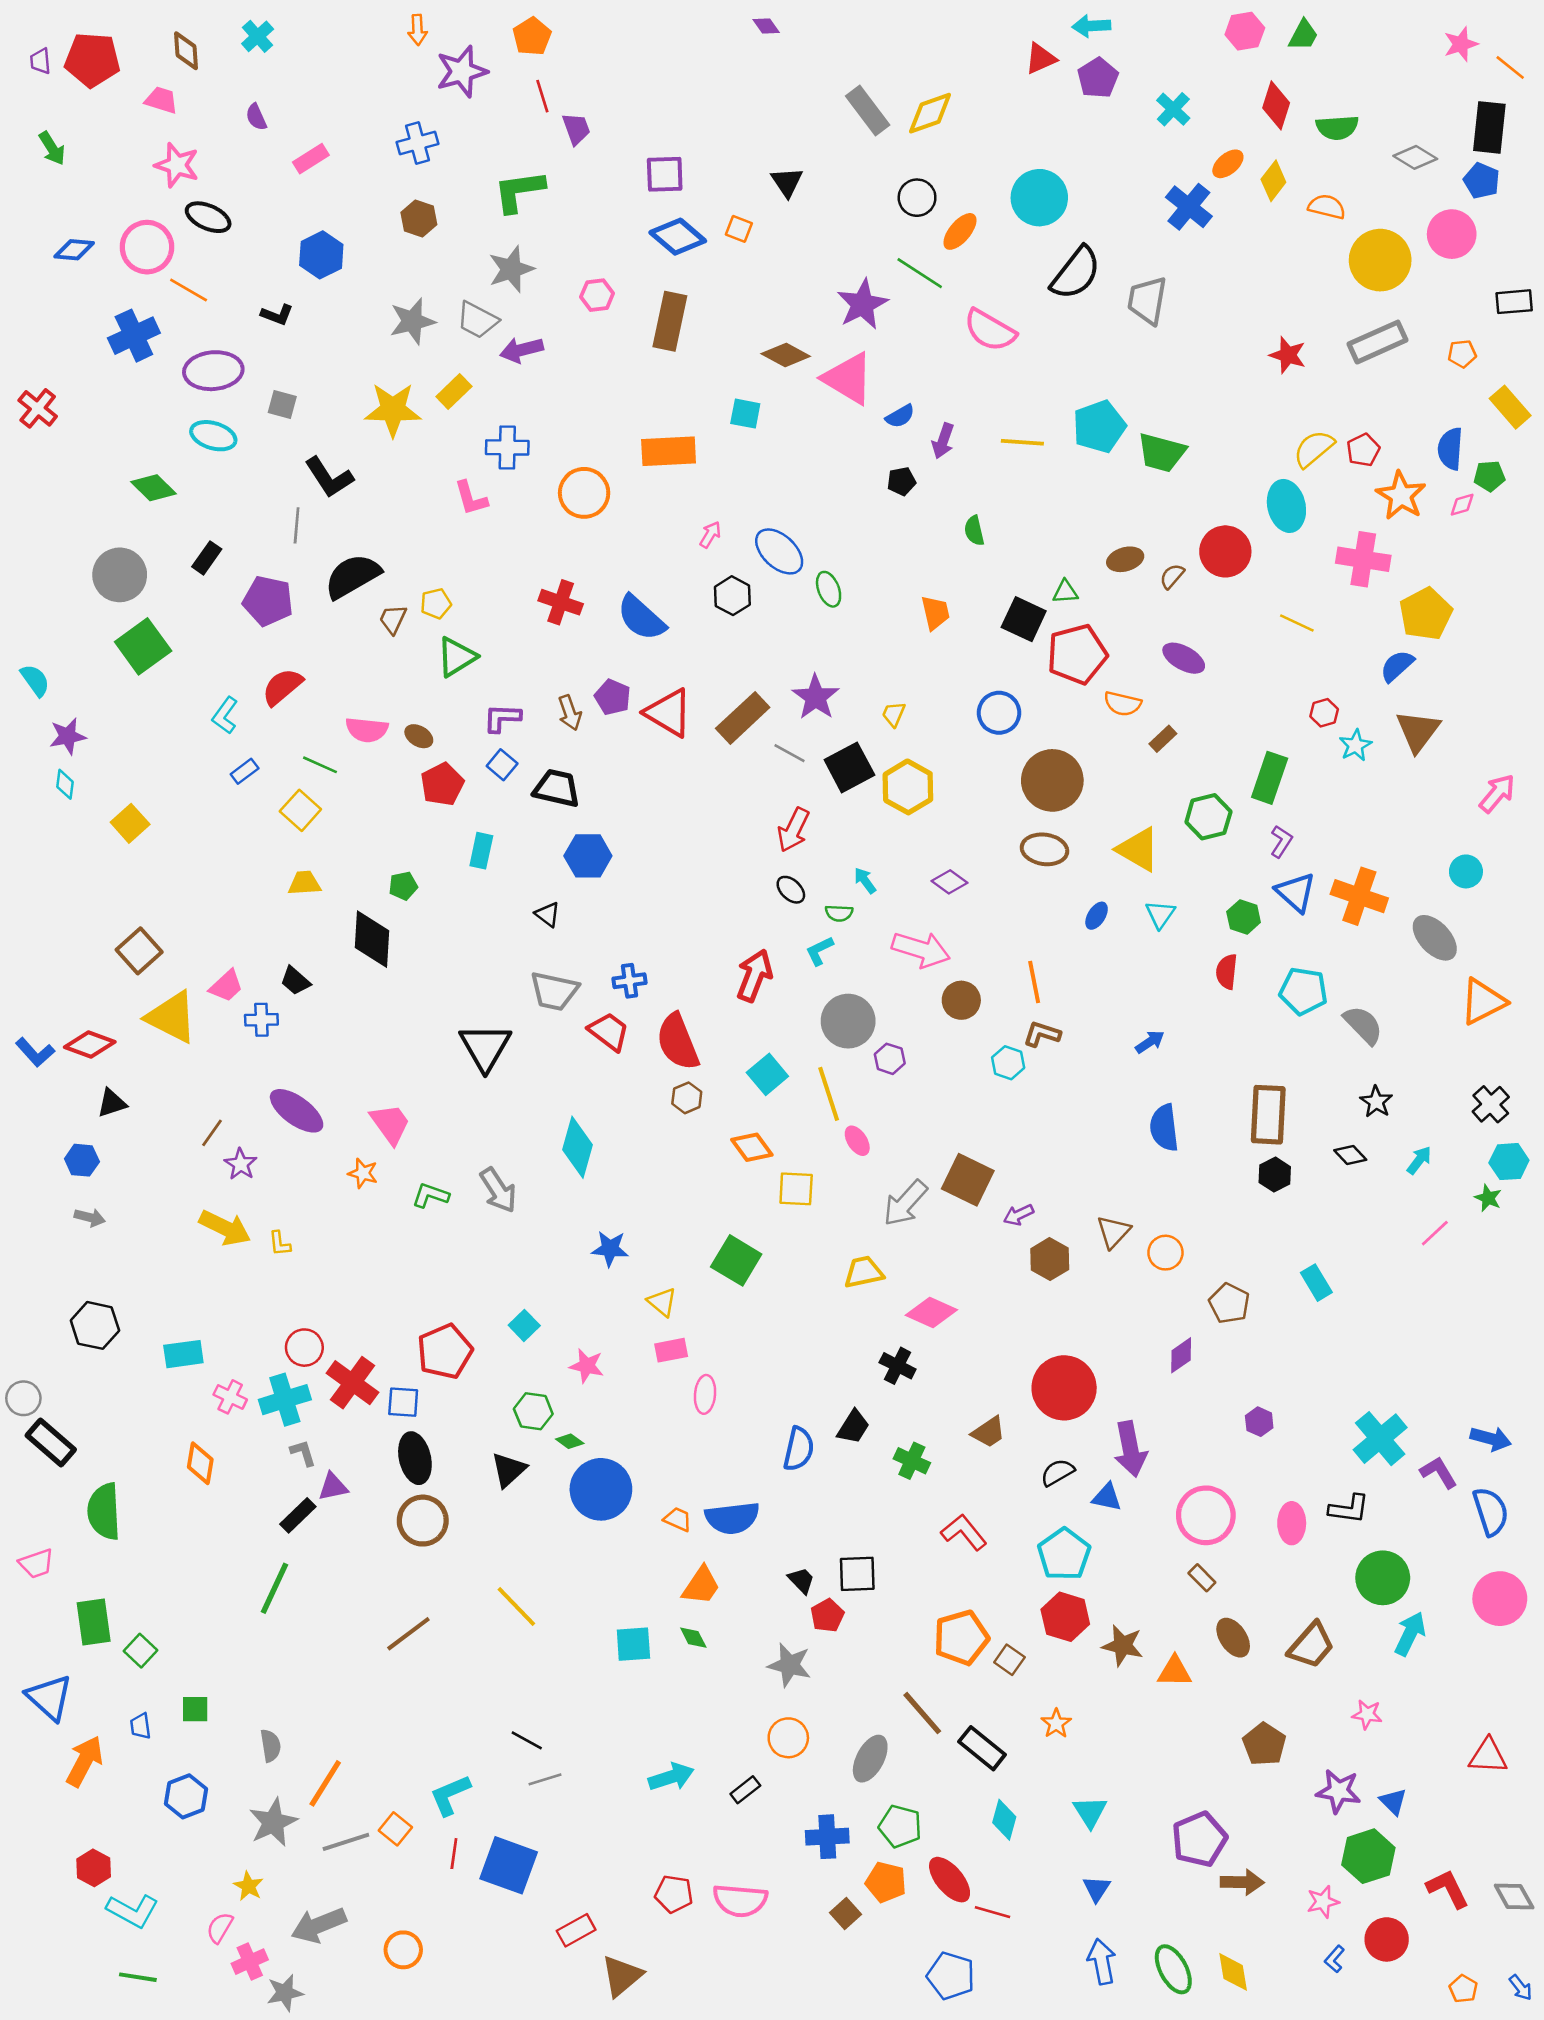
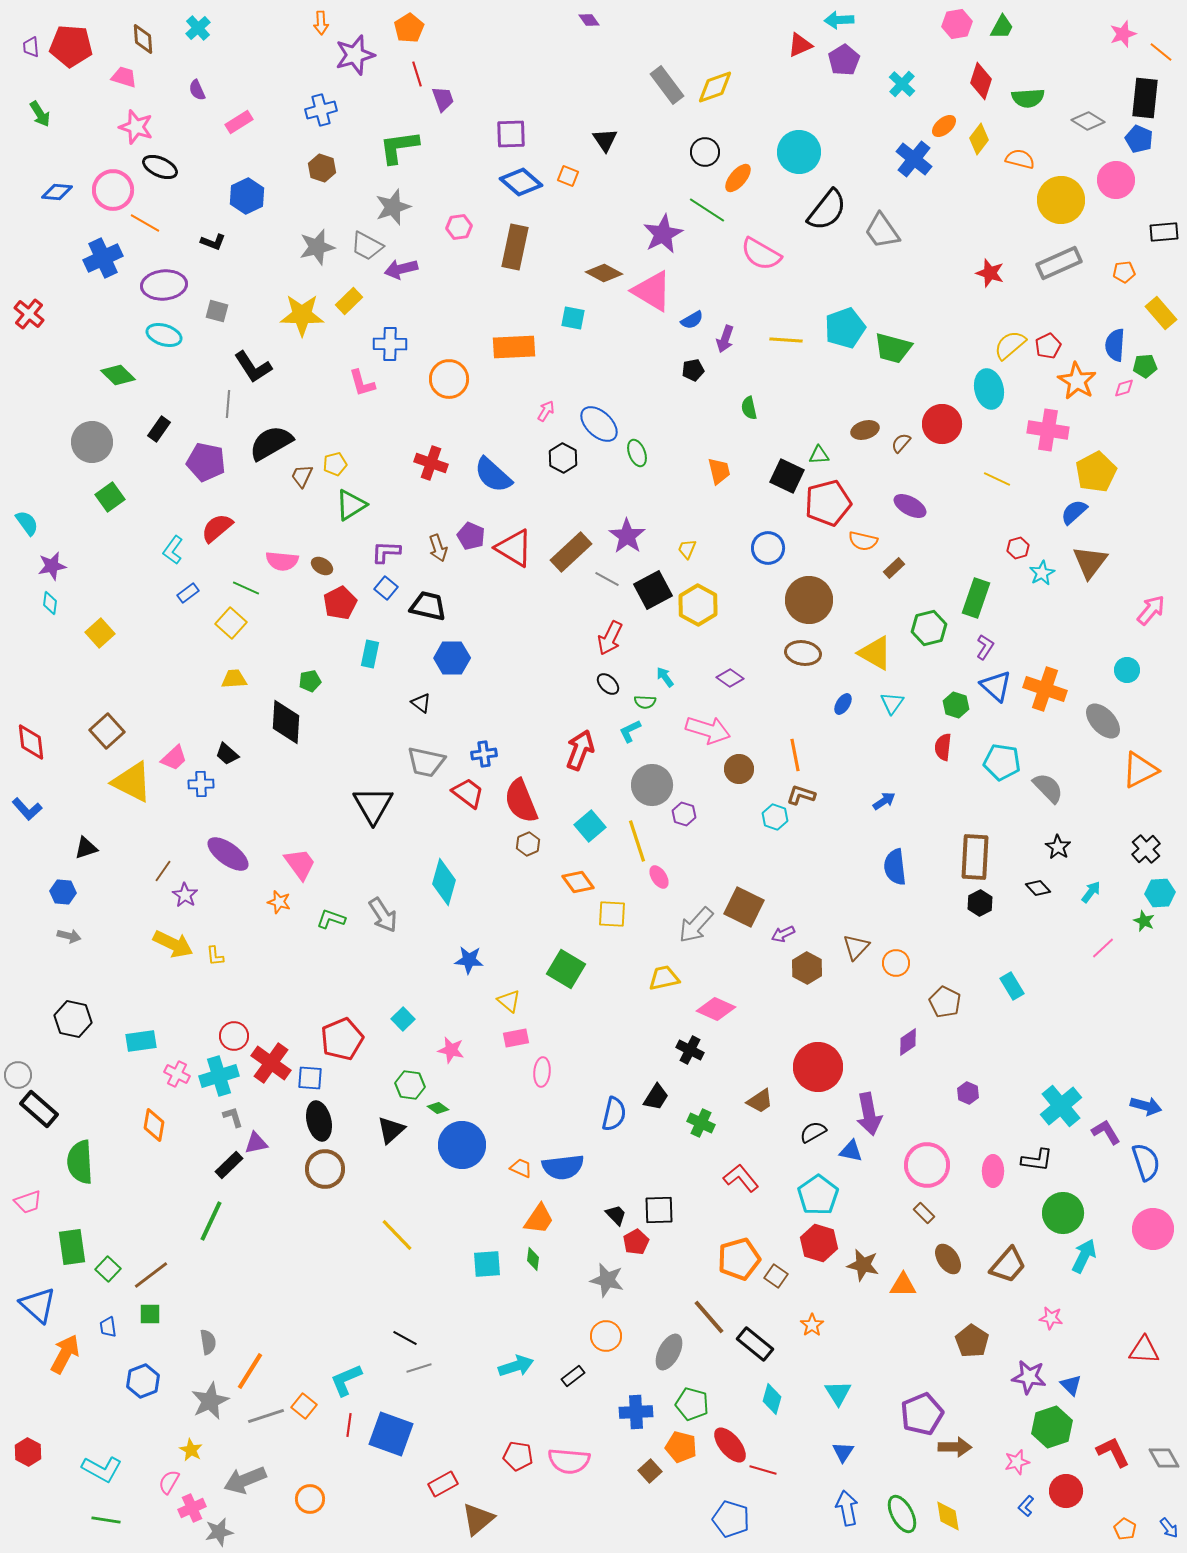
gray trapezoid: (1147, 300) -> (882, 231), turned -45
green square: (143, 646) -> (110, 497), size x0.7
red diamond: (90, 1044) -> (31, 742), moved, turned 63
brown line: (408, 1634) -> (151, 1275), moved
green diamond: (693, 1638) -> (533, 1259), turned 35
red hexagon: (94, 1868) -> (28, 1452), moved

